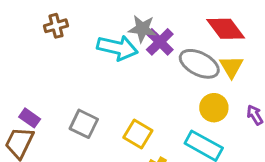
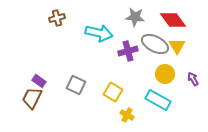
gray star: (142, 29) -> (135, 17), moved
purple cross: (160, 42) -> (128, 51), moved, turned 30

